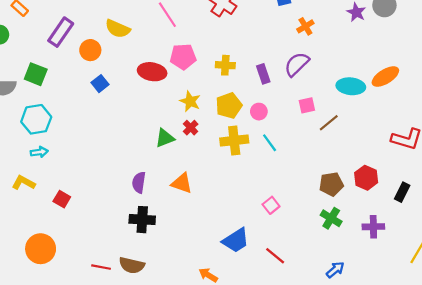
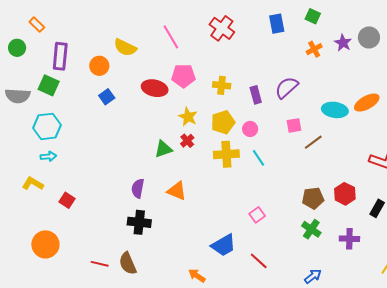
orange cross: (305, 26) -> (314, 49), moved
purple rectangle: (61, 32) -> (60, 56), moved, turned -32
brown semicircle: (132, 265) -> (128, 263), turned 50

